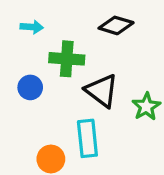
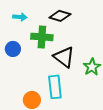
black diamond: (116, 25) -> (60, 16), moved
blue circle: (30, 87) -> (13, 49), moved

